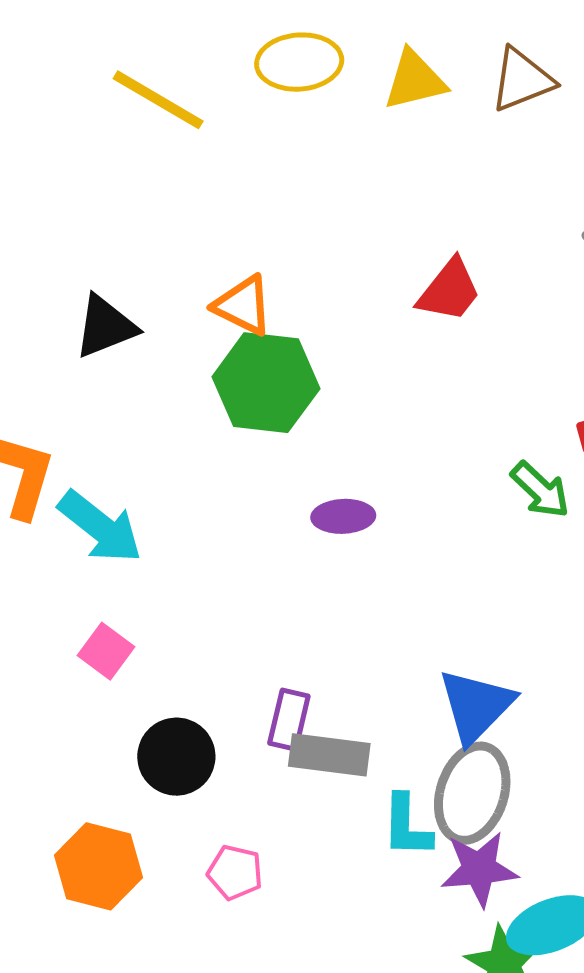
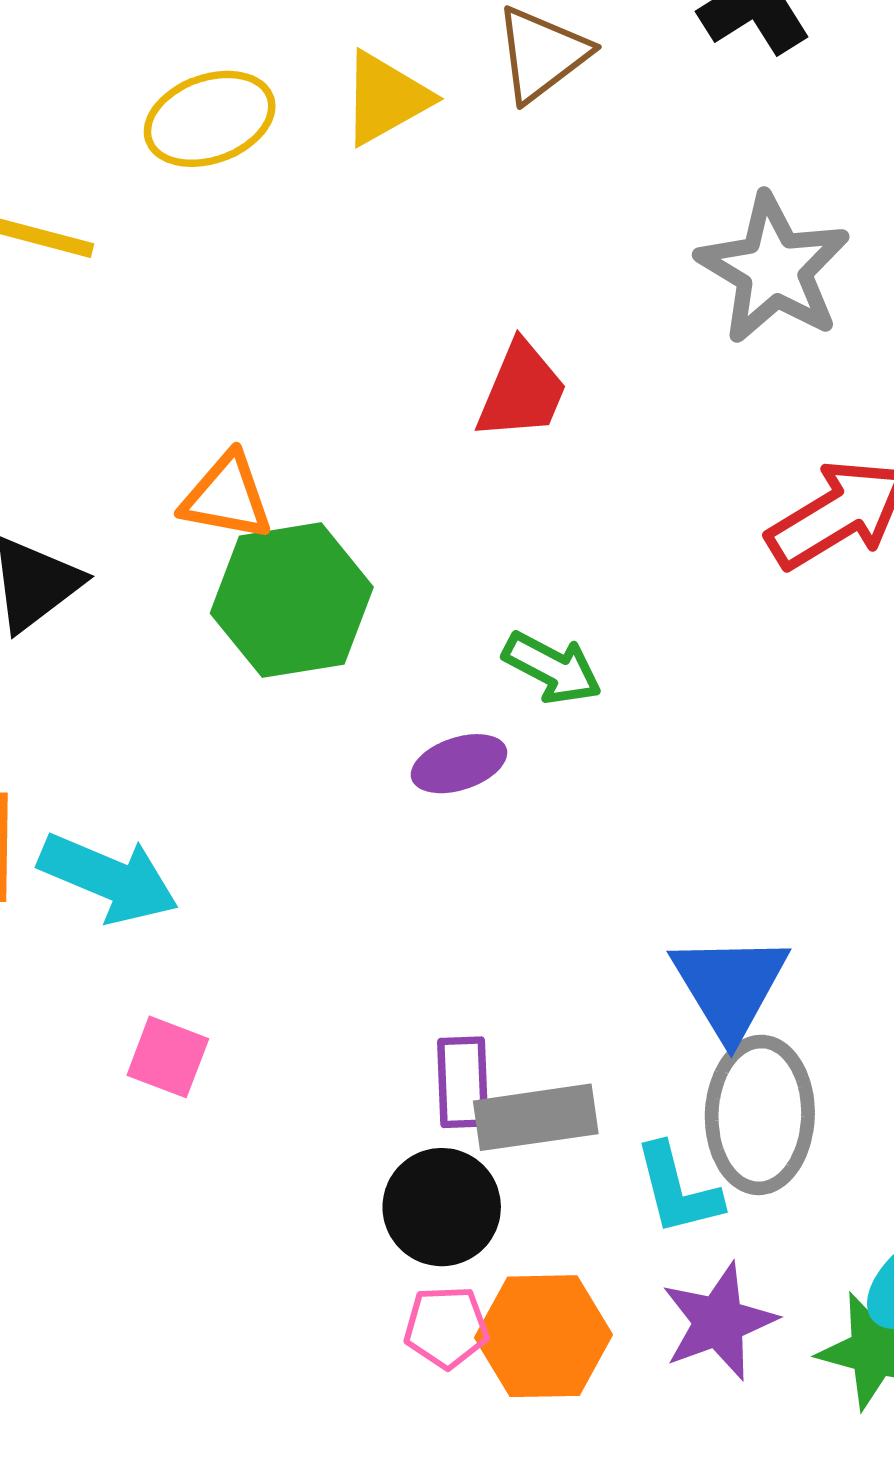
green arrow: (540, 490) -> (552, 668), moved
black circle: (176, 757) -> (442, 1207), moved
orange hexagon: (98, 866) -> (544, 1336), moved
purple star: (479, 869) -> (719, 1322), moved

